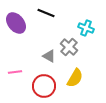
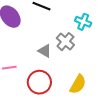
yellow semicircle: (75, 78) -> (78, 84), moved

